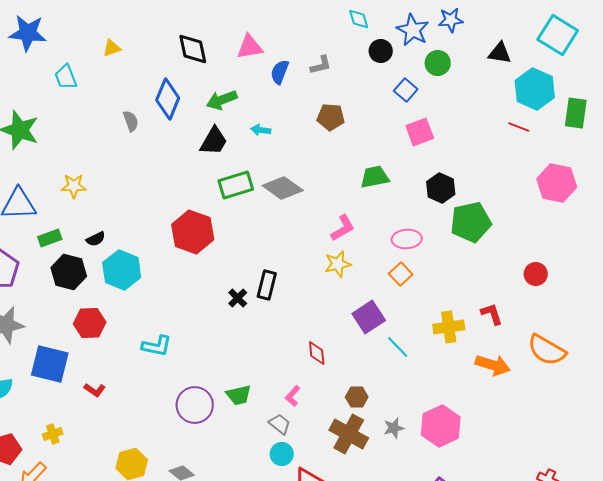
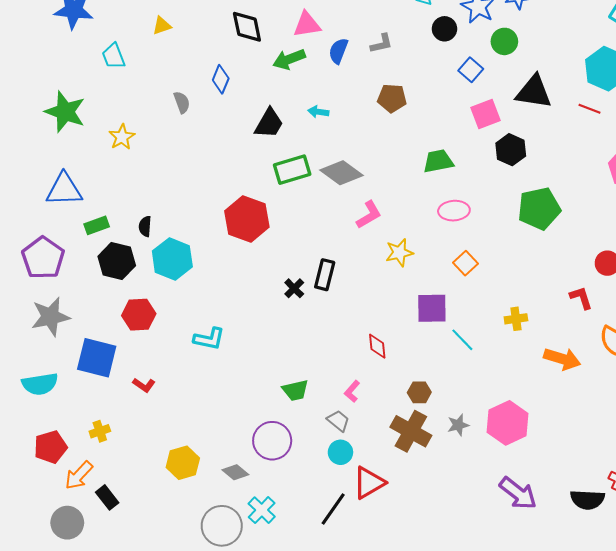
black triangle: (500, 53) -> (534, 92), moved, size x1.5
blue diamond: (168, 99) -> (221, 79), size x0.7
green arrow: (222, 100) -> (289, 59), moved
yellow star: (74, 186) -> (122, 137), moved, turned -30
black hexagon: (441, 188) -> (511, 150), moved
pink L-shape: (343, 228) -> (369, 215), moved
black semicircle: (96, 239) -> (145, 226), turned 120
pink ellipse: (407, 239) -> (454, 211), moved
red L-shape: (492, 314) -> (581, 298), moved
purple square: (369, 317) -> (432, 308), turned 32
yellow cross: (449, 327) -> (516, 319), size x0.7
purple circle: (195, 405) -> (272, 441), moved

